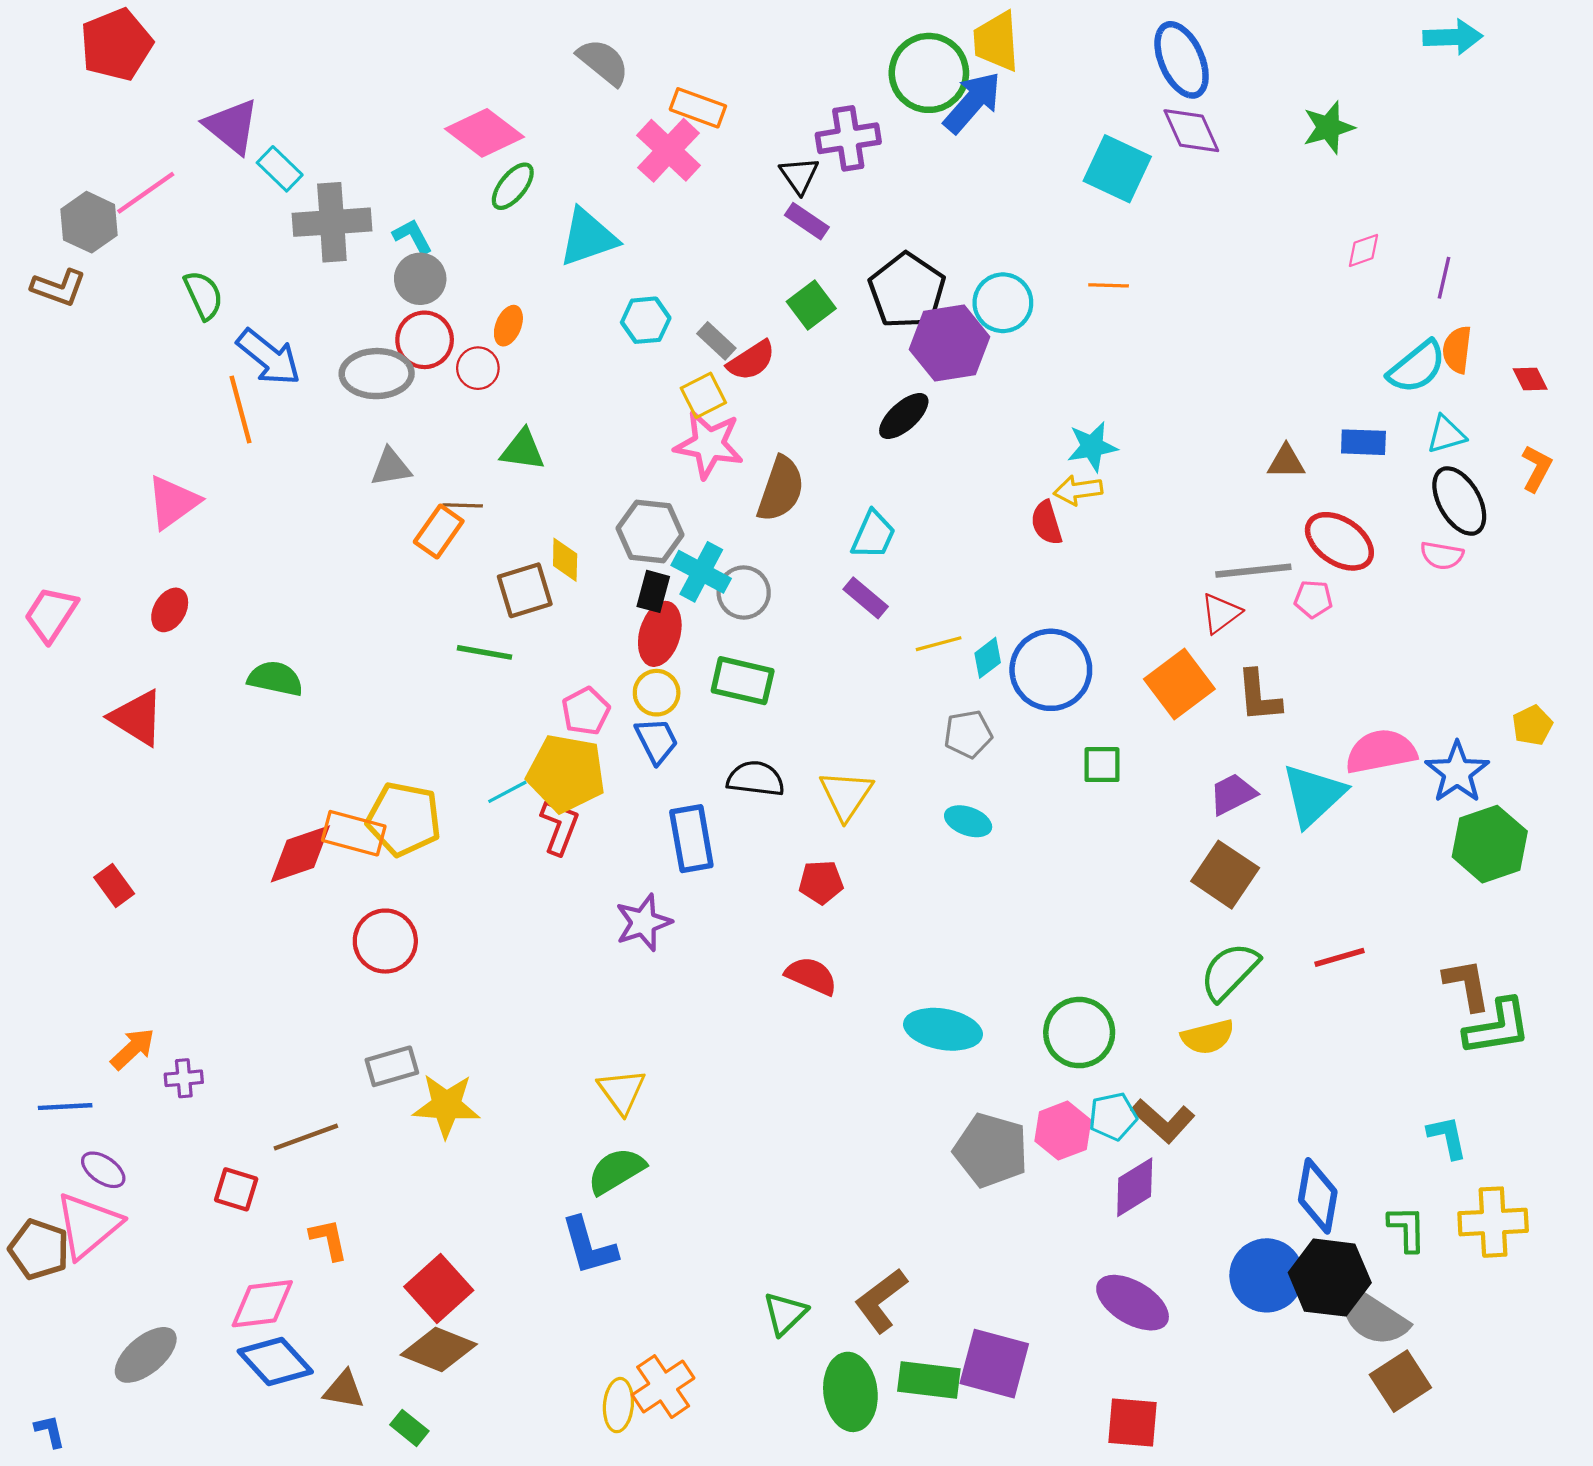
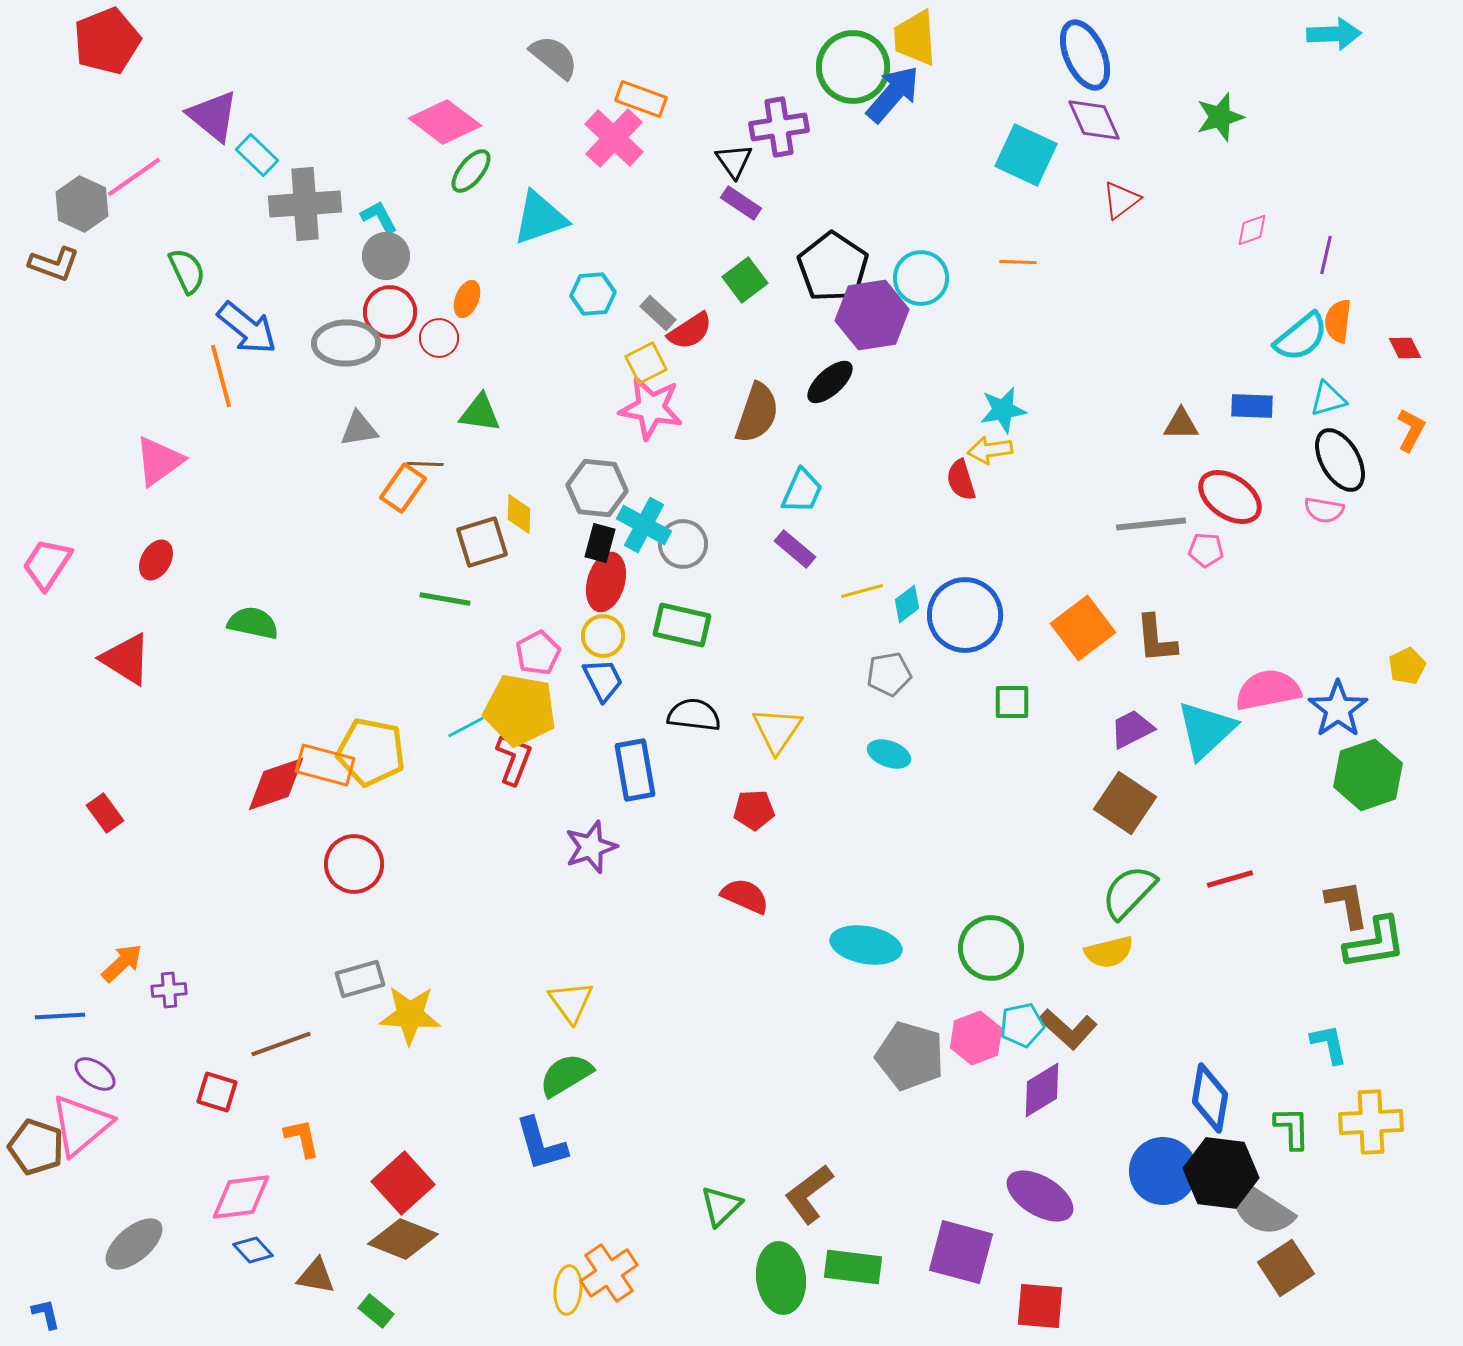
brown semicircle: (781, 489) -> (757, 413), moved
red triangle: (1221, 613) -> (1121, 200), moved
blue diamond: (275, 1361) -> (253, 1250), size x0.6
purple square: (994, 1364) -> (961, 1252), moved

